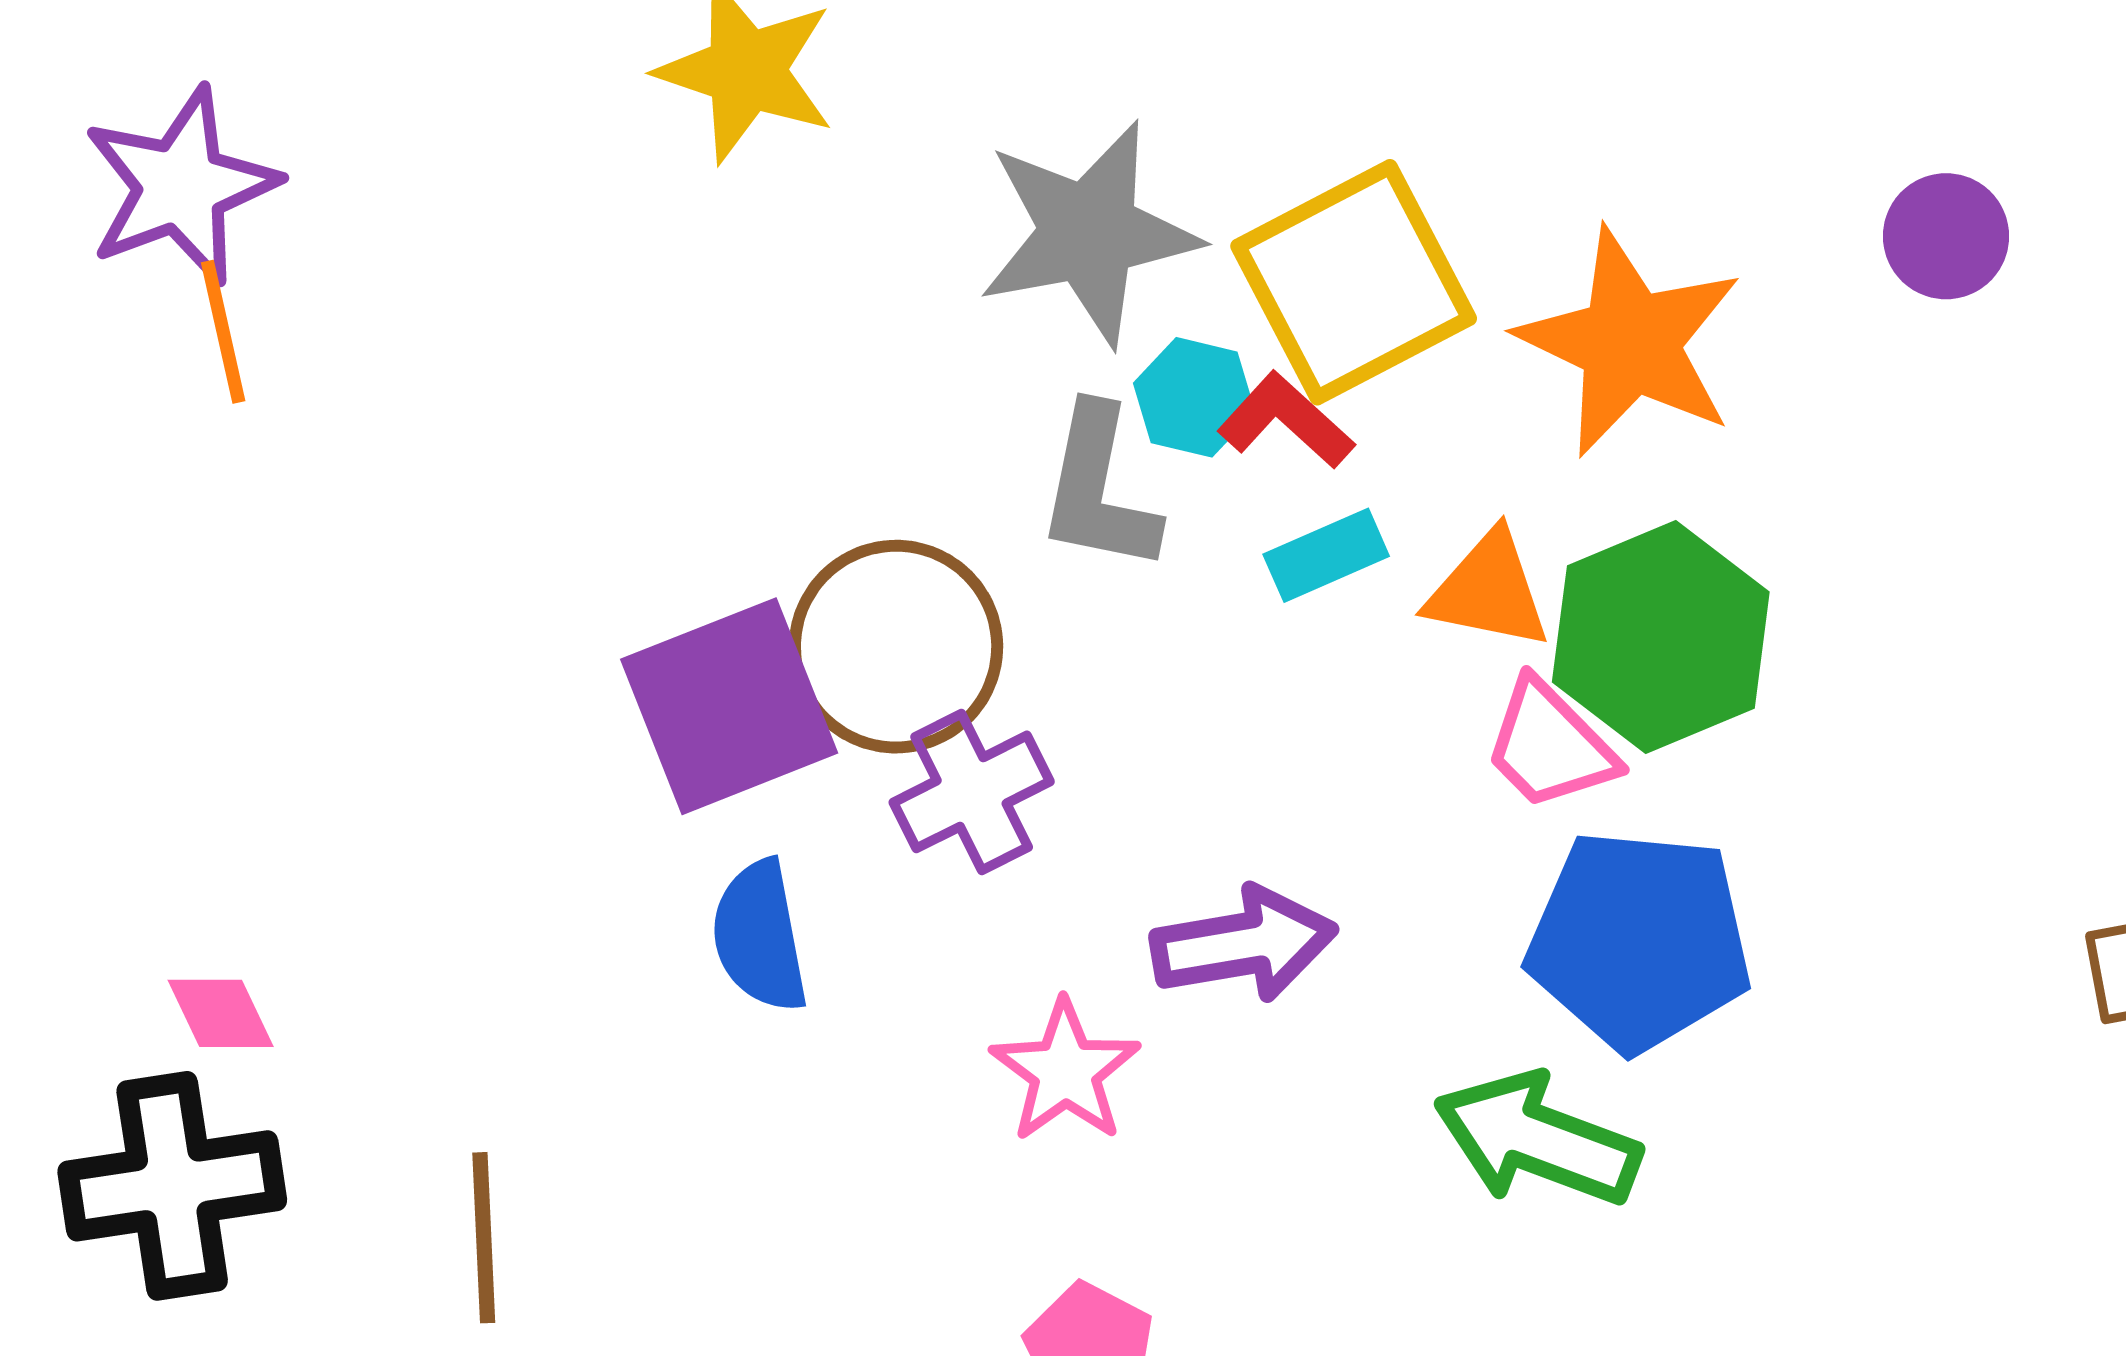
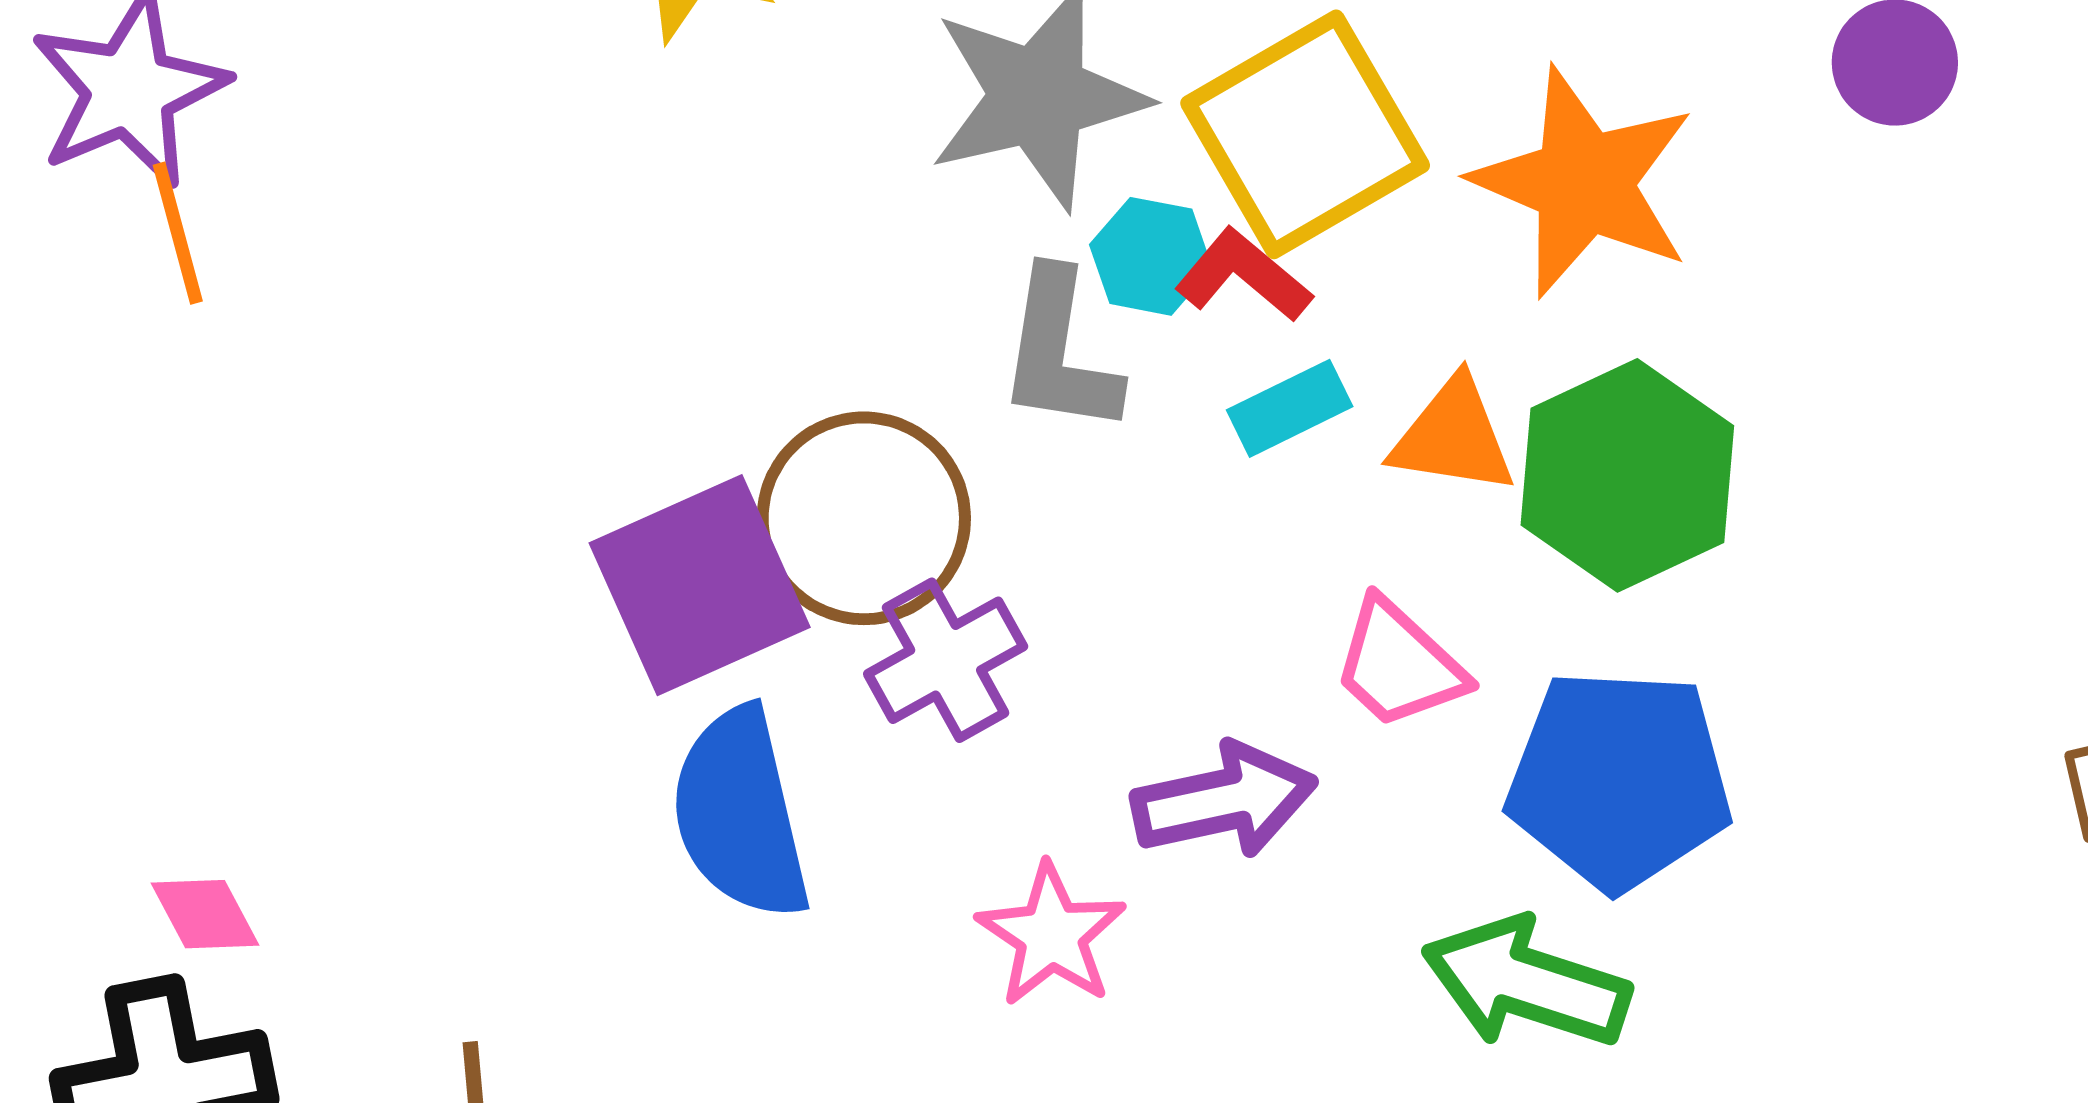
pink trapezoid: (1550, 745) -> (1399, 664), moved
blue semicircle: (760, 936) -> (740, 814), size x1.4

